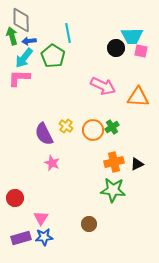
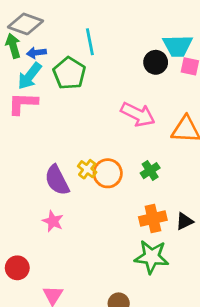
gray diamond: (21, 20) -> (25, 24), turned -70
orange circle: (93, 130) -> (108, 173), moved
pink star: (52, 163) -> (53, 221), moved

